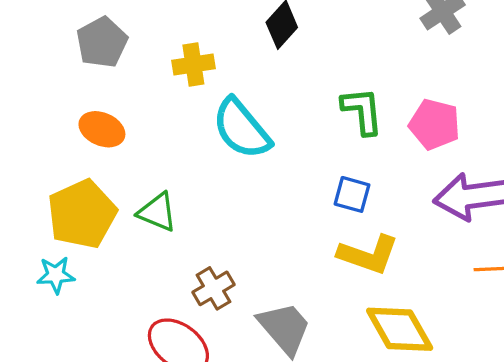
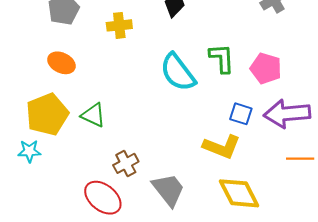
cyan semicircle: (241, 129) -> (178, 72), moved
blue square: (352, 194) -> (241, 114), moved

